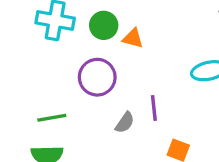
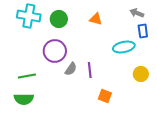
orange triangle: (133, 38) -> (96, 19), moved
gray semicircle: (125, 123) -> (71, 69), moved

